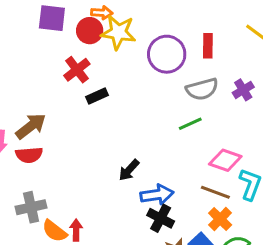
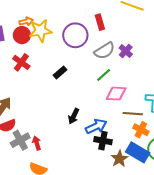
purple cross: (243, 90) -> (126, 51), moved
black rectangle: (97, 96) -> (60, 73), moved
pink diamond: (225, 160) -> (116, 94), moved
gray cross: (31, 207) -> (20, 140), moved
red arrow: (76, 230) -> (37, 143), moved

